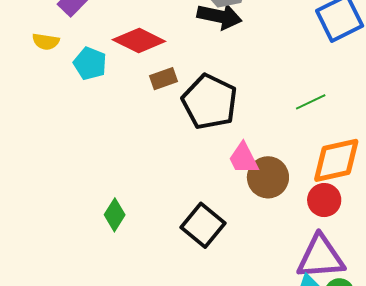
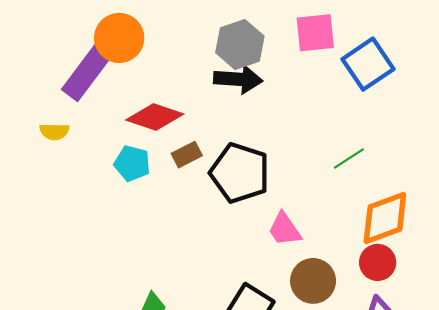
cyan pentagon: (90, 63) -> (132, 163), moved
brown circle: (268, 177) -> (313, 281), moved

